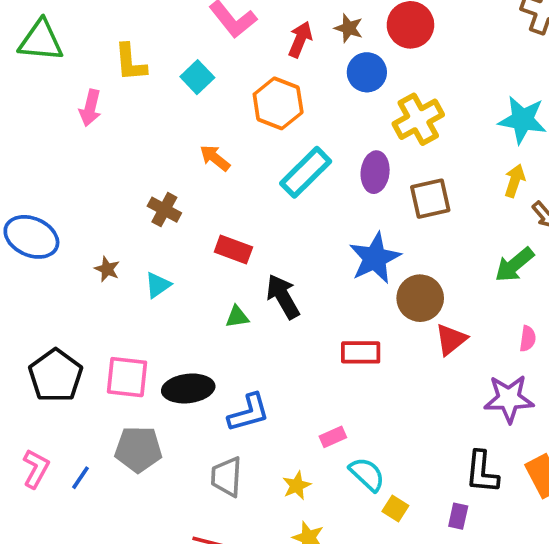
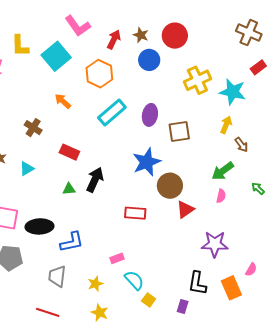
cyan square: (197, 77) -> (56, 56), size x1.6
yellow cross: (418, 119) -> (197, 80), moved
black arrow: (283, 297) -> (95, 180), turned 50
pink semicircle: (528, 339) -> (221, 196), moved

